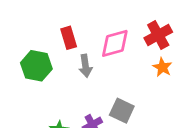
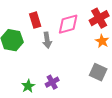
gray square: (122, 111) -> (98, 72), moved

